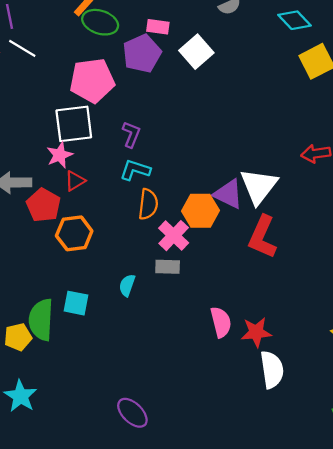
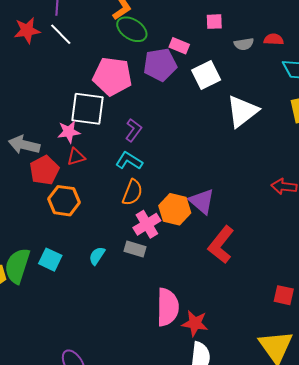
white triangle: (259, 186) -> (242, 111), moved
pink semicircle: (221, 322) -> (168, 307), size x1.4

